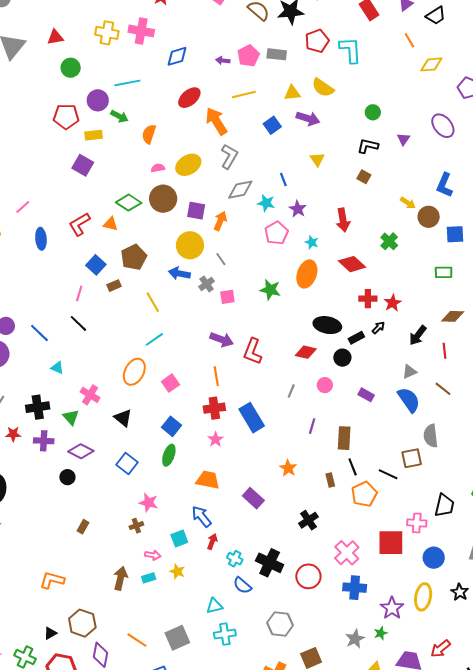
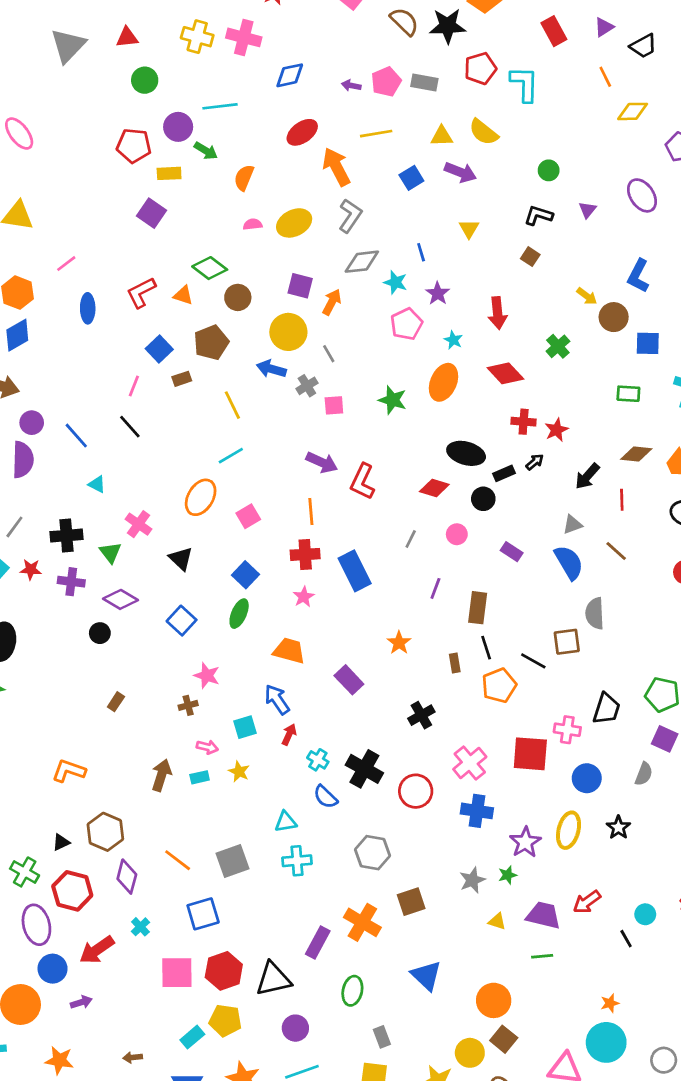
brown circle: (163, 199) -> (238, 297), moved, size x0.7

